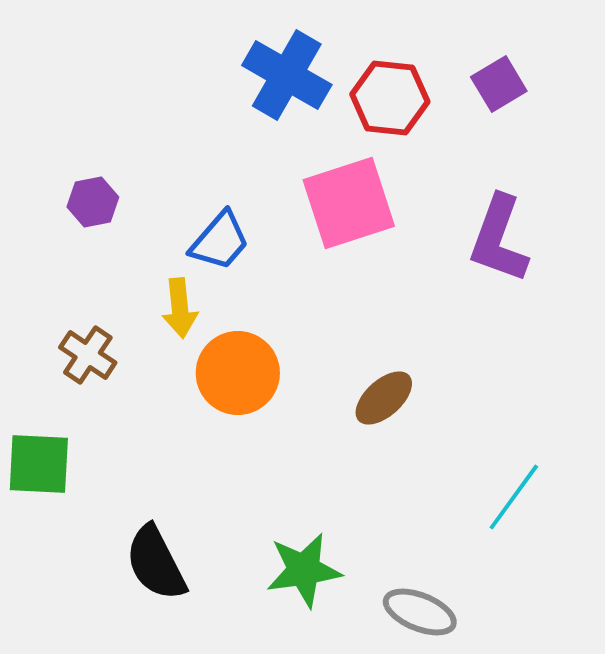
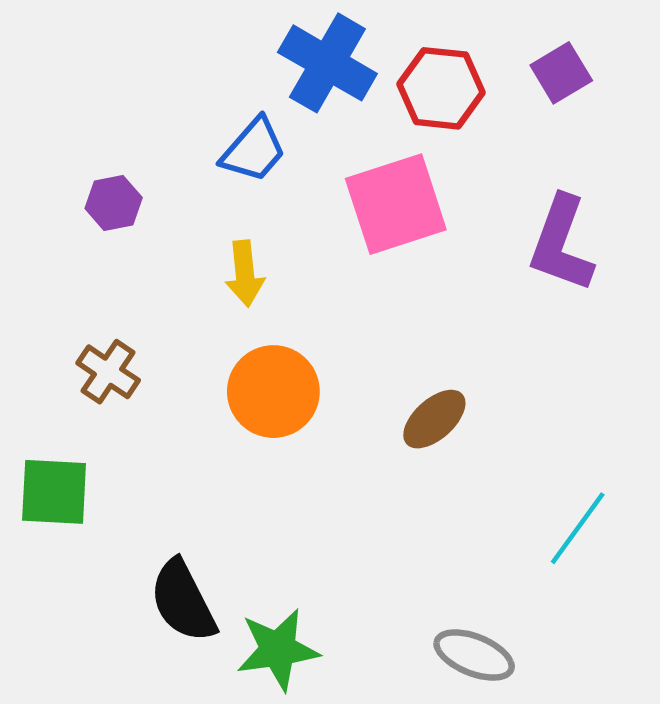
blue trapezoid: (220, 241) -> (254, 150), moved
yellow arrow: (180, 308) -> (245, 274), moved
green star: (304, 570) -> (278, 649), moved

